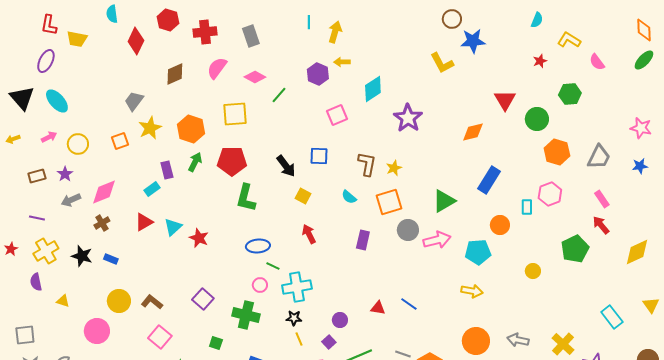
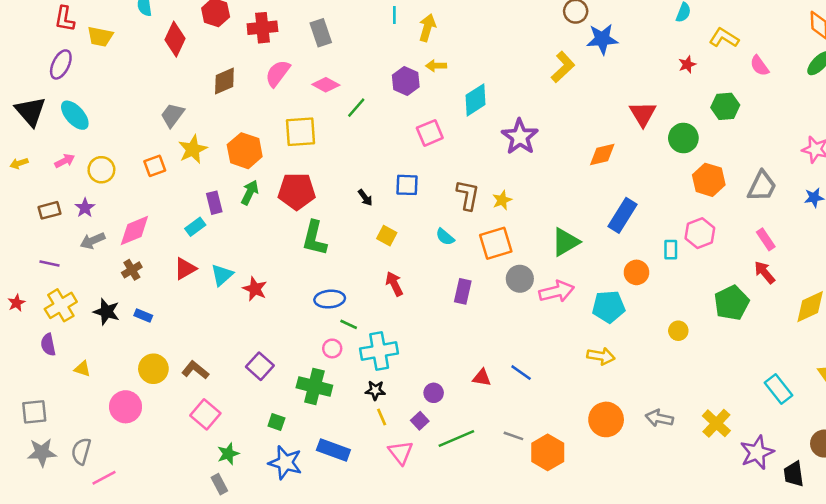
yellow L-shape: (442, 63) -> (563, 67), turned -105
black arrow: (286, 166) -> (365, 198), size x0.6

